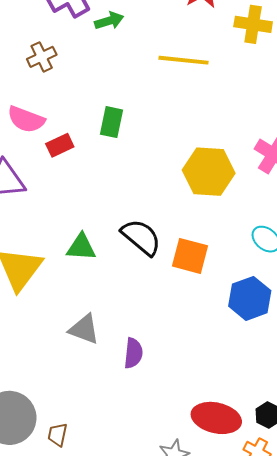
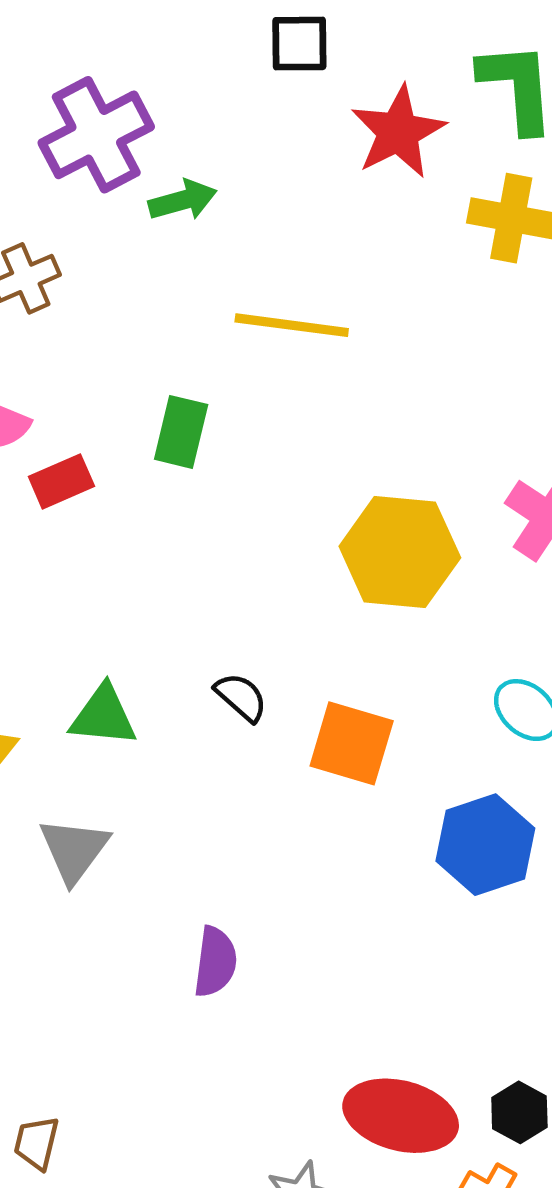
yellow line: (184, 60) -> (292, 325), moved
black semicircle: (141, 237) -> (241, 697), size x0.6
gray triangle: (84, 329) -> (74, 850), moved, turned 44

